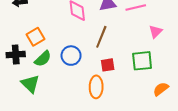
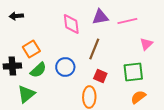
red square: (108, 65) -> (100, 76), turned 32
green triangle: (30, 84) -> (26, 94), turned 36
orange semicircle: (161, 89) -> (138, 97), moved

